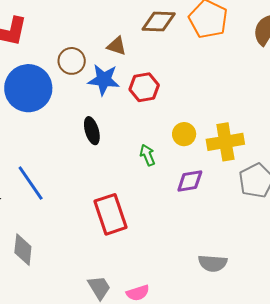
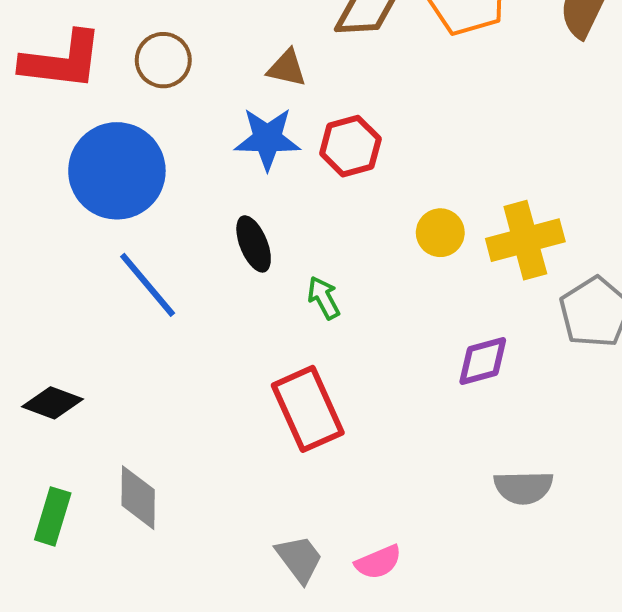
brown circle: (72, 61) -> (163, 60), moved
green arrow: (147, 155) -> (324, 298), moved
purple diamond: (190, 181) -> (483, 361), moved
blue line: (31, 183) -> (148, 285), moved

